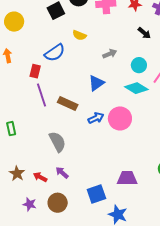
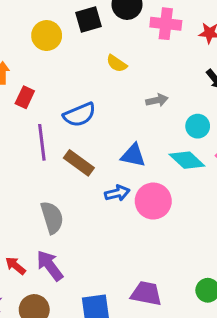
yellow circle: (14, 22) -> (47, 36), moved
blue semicircle: (55, 53) -> (79, 115), moved
red rectangle: (35, 71) -> (25, 97), moved
blue triangle: (96, 83) -> (133, 155), moved, turned 36
purple arrow: (62, 173) -> (50, 266), size x1.5

